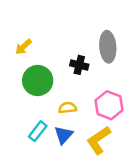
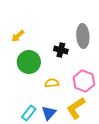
cyan rectangle: (38, 131) -> (29, 113), moved
blue triangle: (64, 135) -> (49, 113), moved

